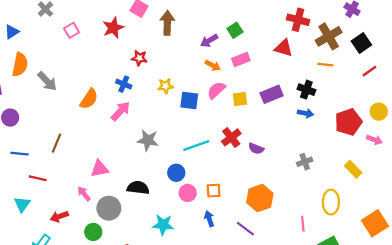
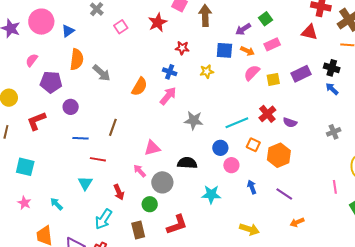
blue square: (189, 101) -> (224, 50), moved
blue arrow: (305, 113) -> (332, 89), turned -144
orange square: (214, 191) -> (253, 145), moved, turned 32
orange hexagon: (260, 198) -> (279, 155), moved
red arrow: (59, 216) -> (119, 192), turned -91

